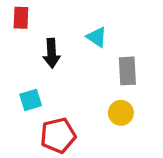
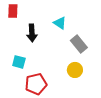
gray rectangle: (127, 71) -> (79, 44), turned -36
cyan square: (31, 100) -> (19, 62), turned 32

